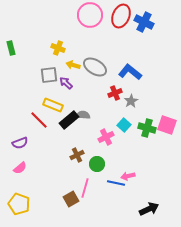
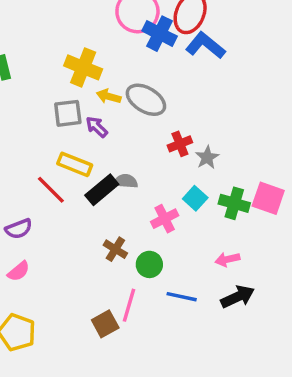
blue cross: (144, 22) -> (160, 34), moved
yellow cross: (58, 48) -> (83, 67), size x1.5
blue L-shape: (130, 72) -> (205, 45), moved
brown cross: (77, 155) -> (115, 249), turned -32
pink arrow: (128, 176) -> (227, 259), moved
black arrow: (149, 209) -> (238, 297), moved

